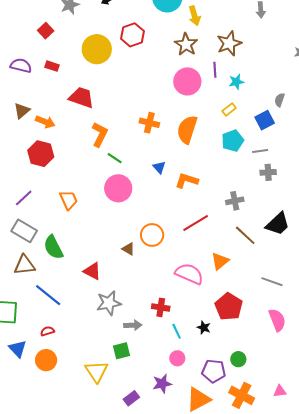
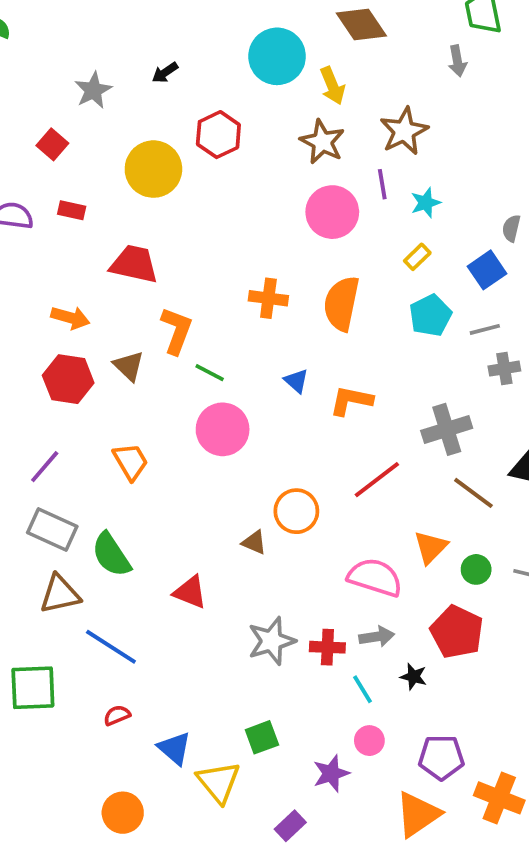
brown triangle: (22, 111) -> (129, 366), moved, turned -30
gray cross: (235, 201) -> (447, 429), size x1.4
gray star: (109, 303) -> (272, 641), moved
gray arrow: (133, 325) -> (377, 637), moved
blue triangle: (18, 349) -> (174, 748), moved
green circle: (238, 359) -> (476, 569), moved
orange circle: (46, 360) -> (123, 813), moved
purple star: (162, 384) -> (331, 773), moved

